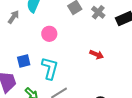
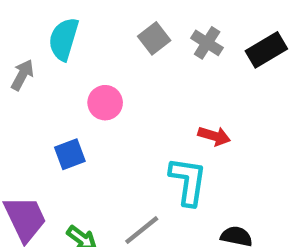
blue square: (24, 61) -> (70, 154), moved
cyan L-shape: (50, 68) -> (188, 181), moved

